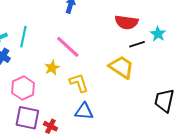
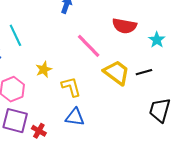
cyan line: (23, 37) -> (15, 35), turned -40
black line: (137, 44) -> (144, 72), moved
pink line: (68, 47) -> (89, 46), moved

